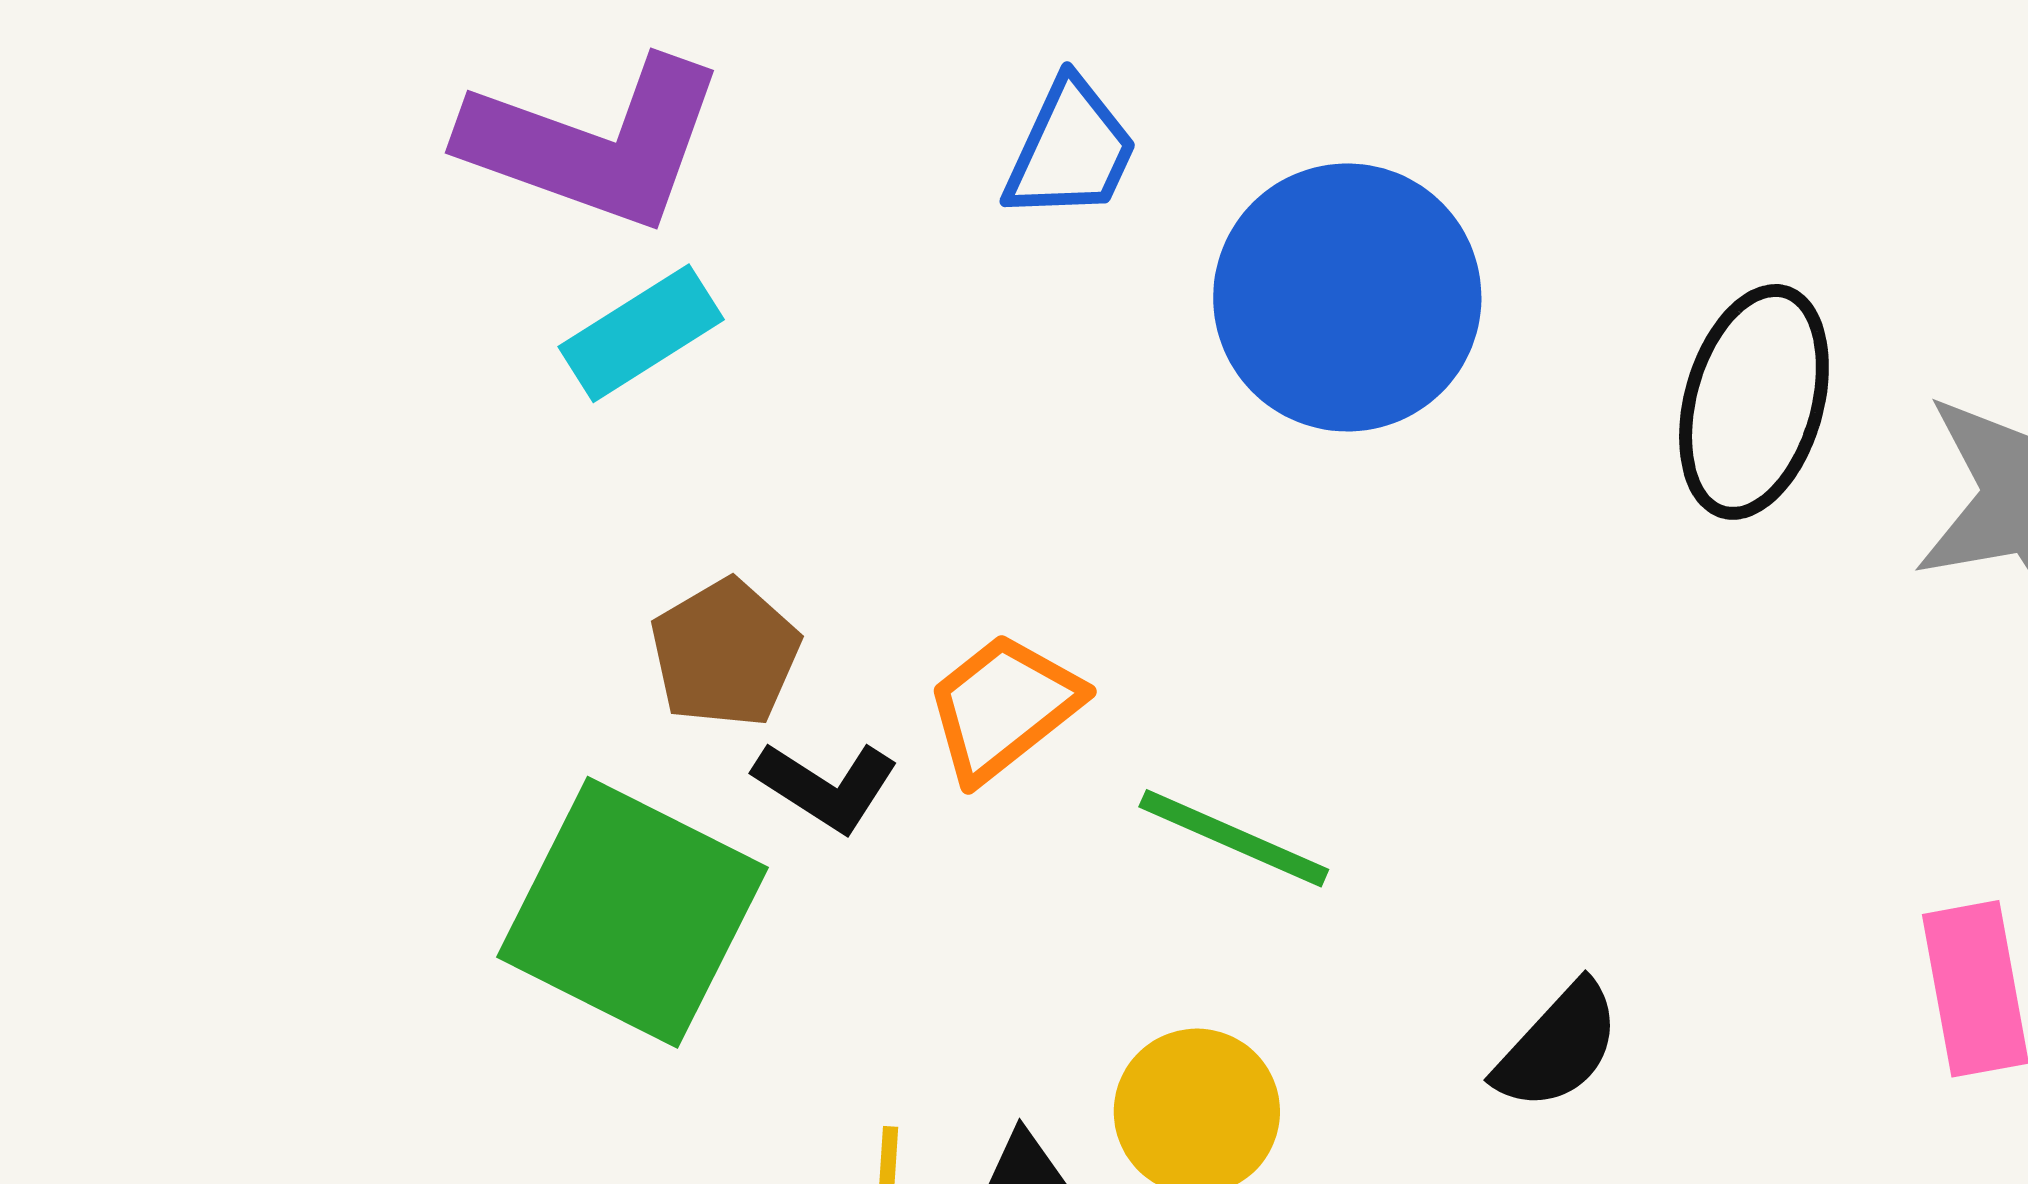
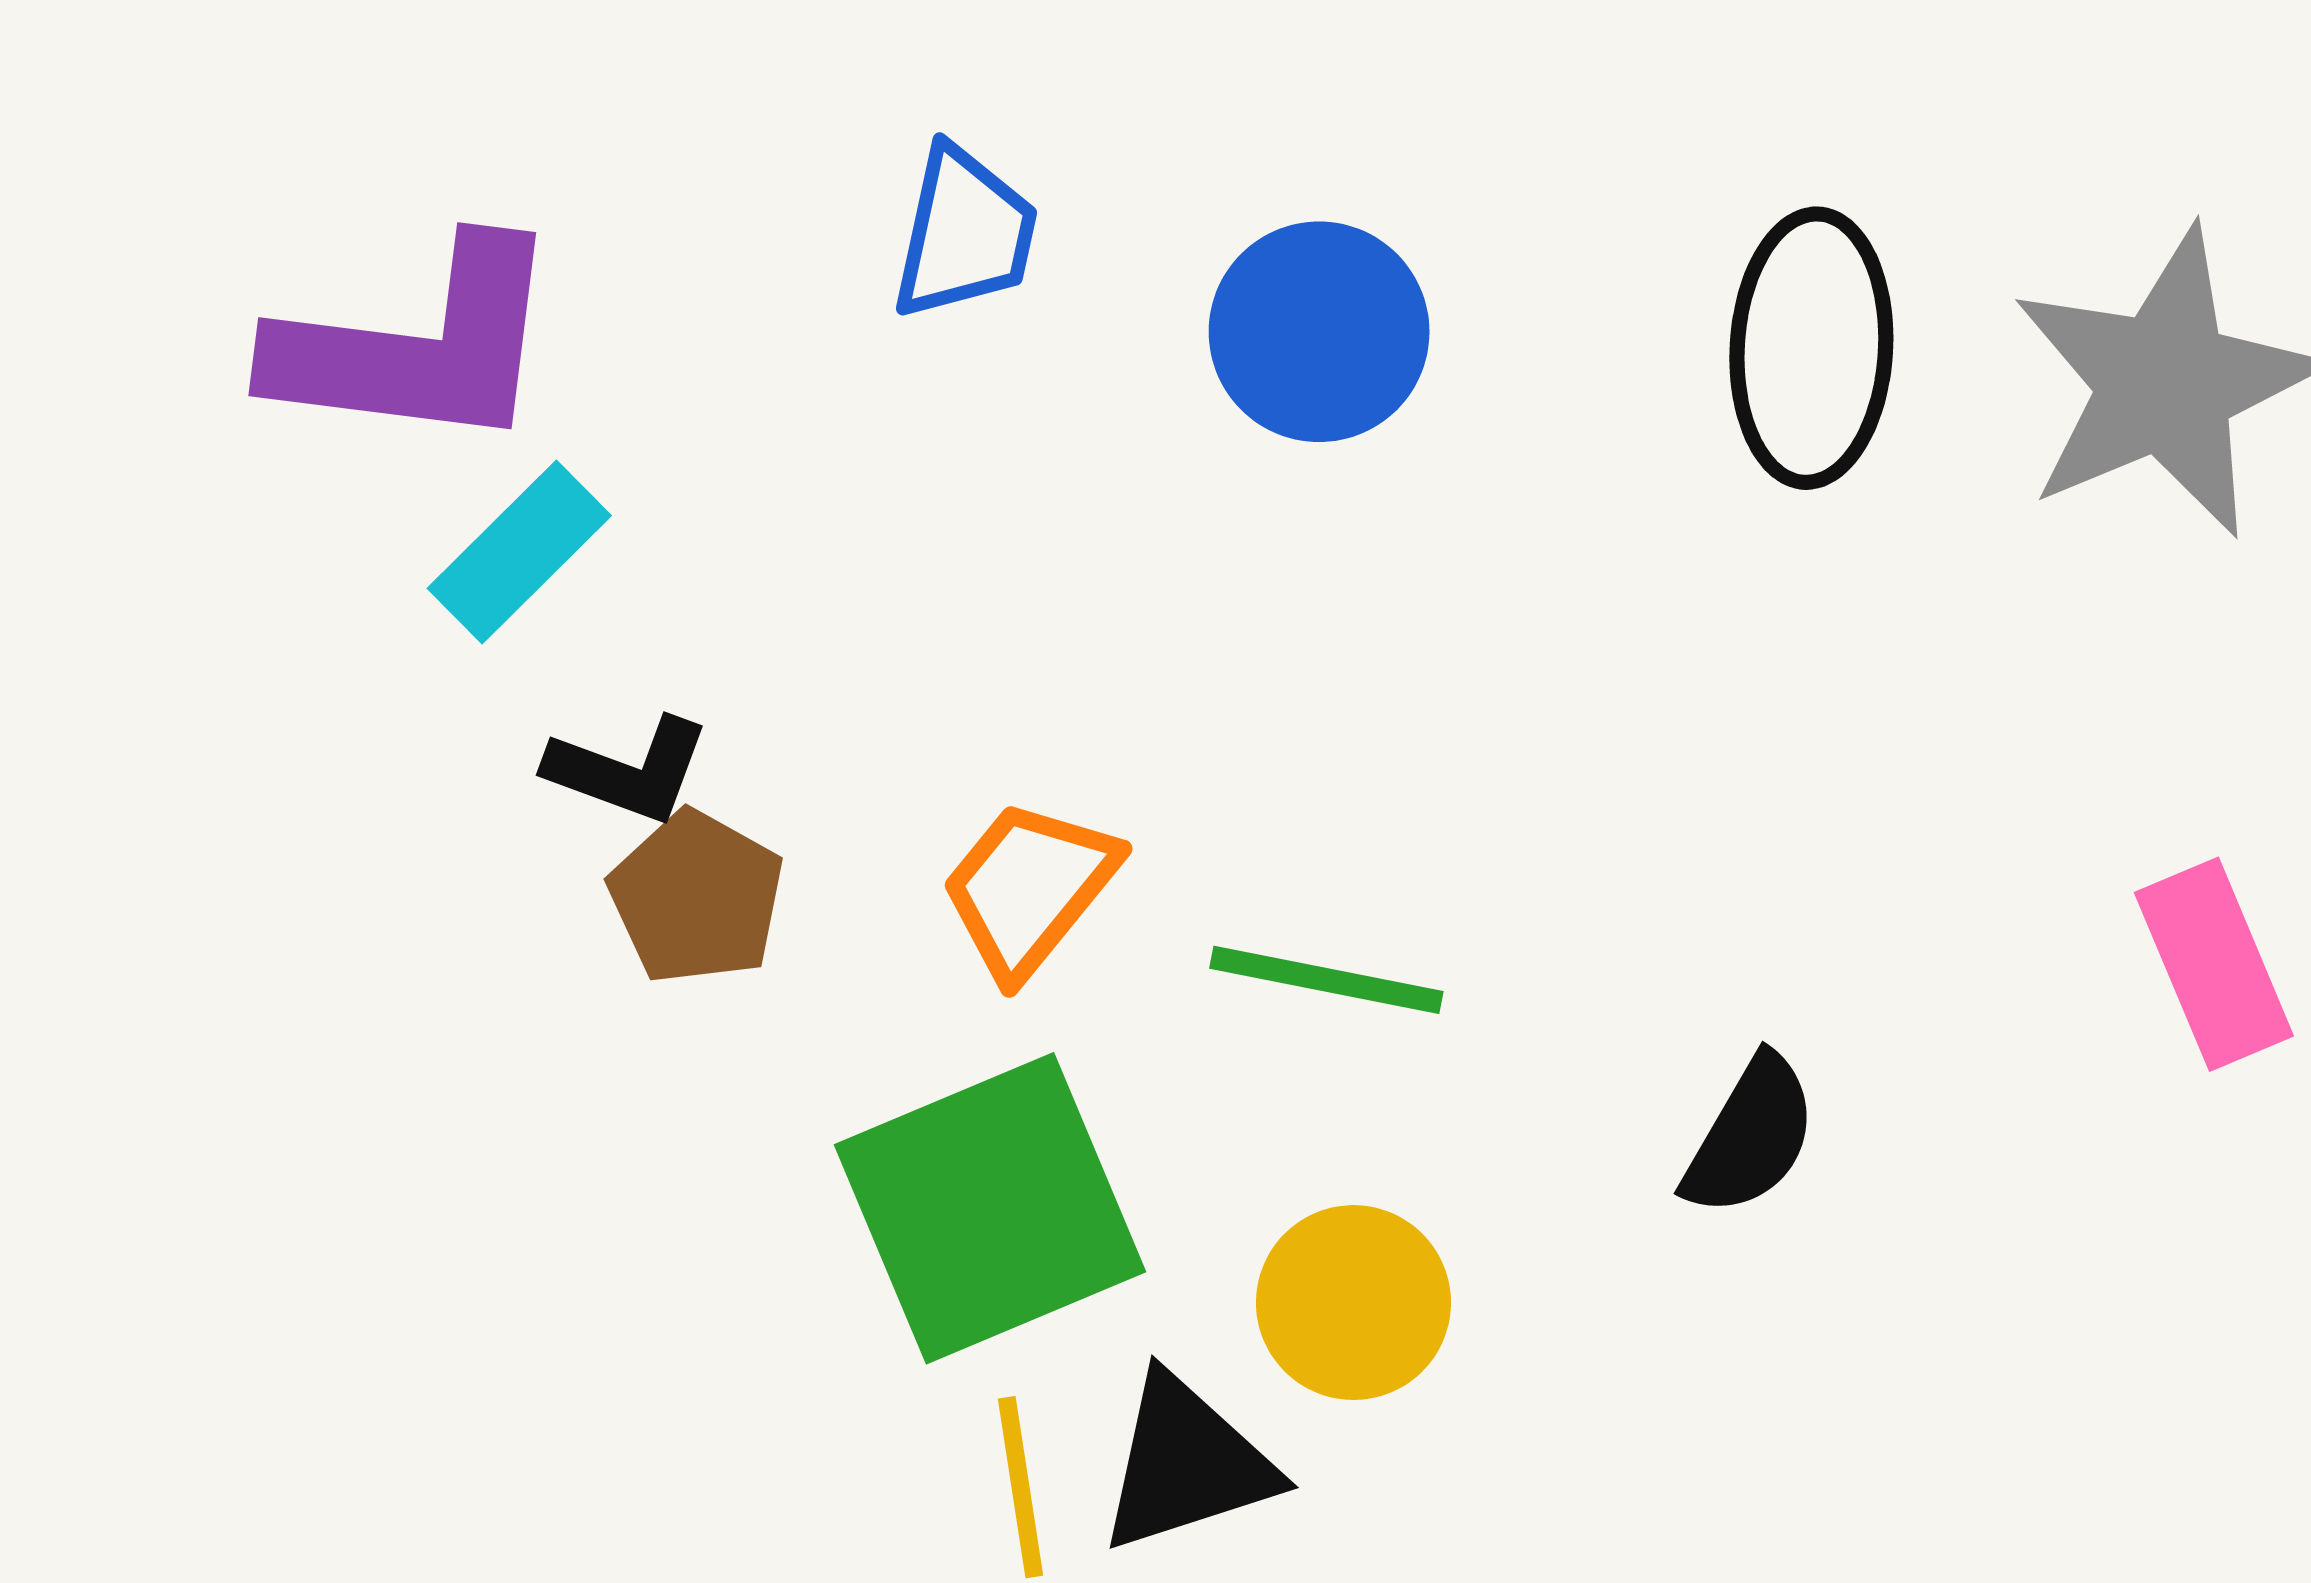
blue circle: (1347, 297) -> (1319, 332), size x0.7
black L-shape: (826, 786) -> (628, 770), moved
green square: (632, 912) -> (990, 1208), moved, turned -37

